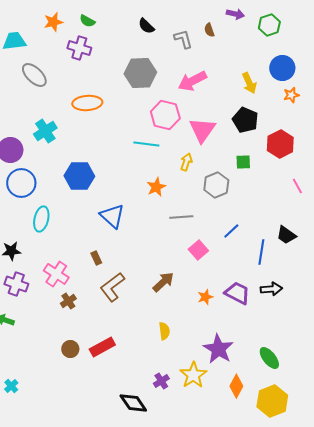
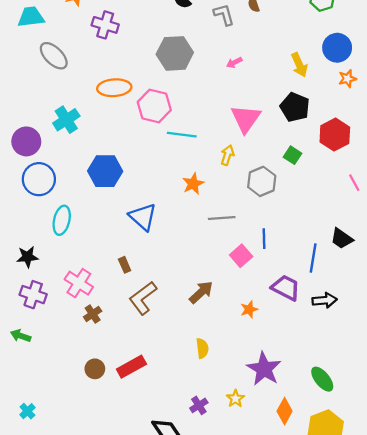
pink arrow: (192, 81) -> (234, 63), size x0.5
pink hexagon: (165, 115) -> (154, 106), moved
green square: (243, 162) -> (293, 155), turned 35
blue line: (231, 231) -> (264, 239), moved, turned -48
purple trapezoid: (237, 293) -> (286, 288), moved
yellow star: (193, 375) -> (235, 399), size x0.6

